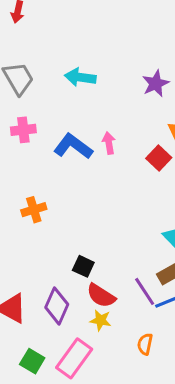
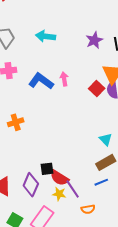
black square: (83, 266) -> (47, 169), moved, turned -32
purple line: (145, 291) -> (73, 189), moved
orange semicircle: (145, 344) -> (88, 209), turned -112

